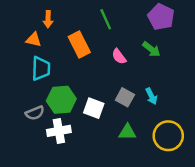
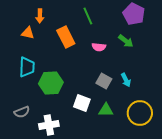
pink semicircle: (119, 56) -> (99, 47), turned -48
cyan trapezoid: (41, 68) -> (27, 67), moved
white square: (94, 108) -> (82, 103), moved
gray semicircle: (35, 113) -> (22, 112), moved
white cross: (59, 131) -> (49, 125), moved

